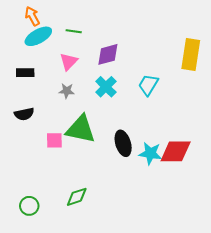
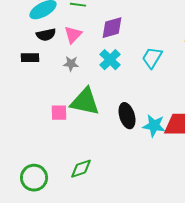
black rectangle: (25, 73) -> (30, 58), moved
black semicircle: (24, 114) -> (46, 35), moved
green circle: (29, 206) -> (34, 178), size x1.4

